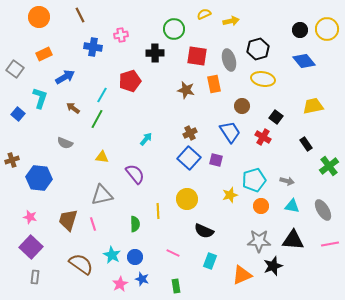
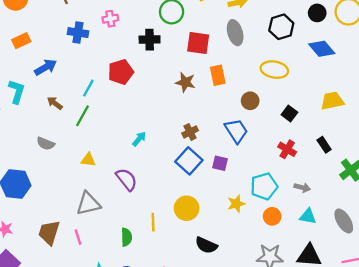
black hexagon: (258, 49) -> (281, 27), moved
gray ellipse: (229, 60) -> (235, 33), moved
red cross: (263, 137) -> (287, 149), moved

